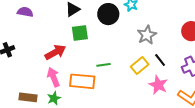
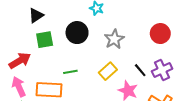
black circle: (108, 14) -> (77, 33), moved
black line: (160, 60) -> (140, 70), moved

